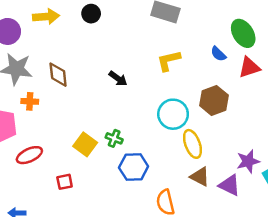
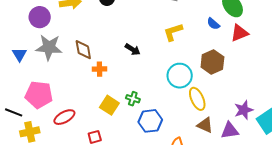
orange cross: (30, 101) -> (99, 69), moved
purple triangle: (229, 185) -> (230, 131), turned -30

